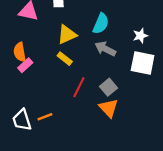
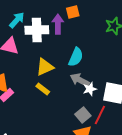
white star: (140, 36) -> (90, 89), moved
red line: (79, 87) -> (100, 115), moved

